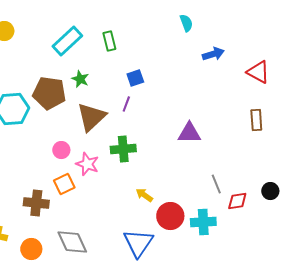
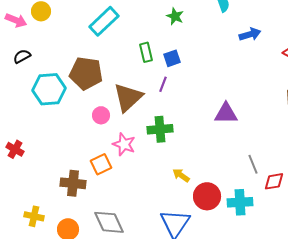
green rectangle: (109, 41) -> (146, 52), moved
green star: (80, 79) -> (175, 16), moved
pink circle: (61, 150) -> (101, 115), moved

